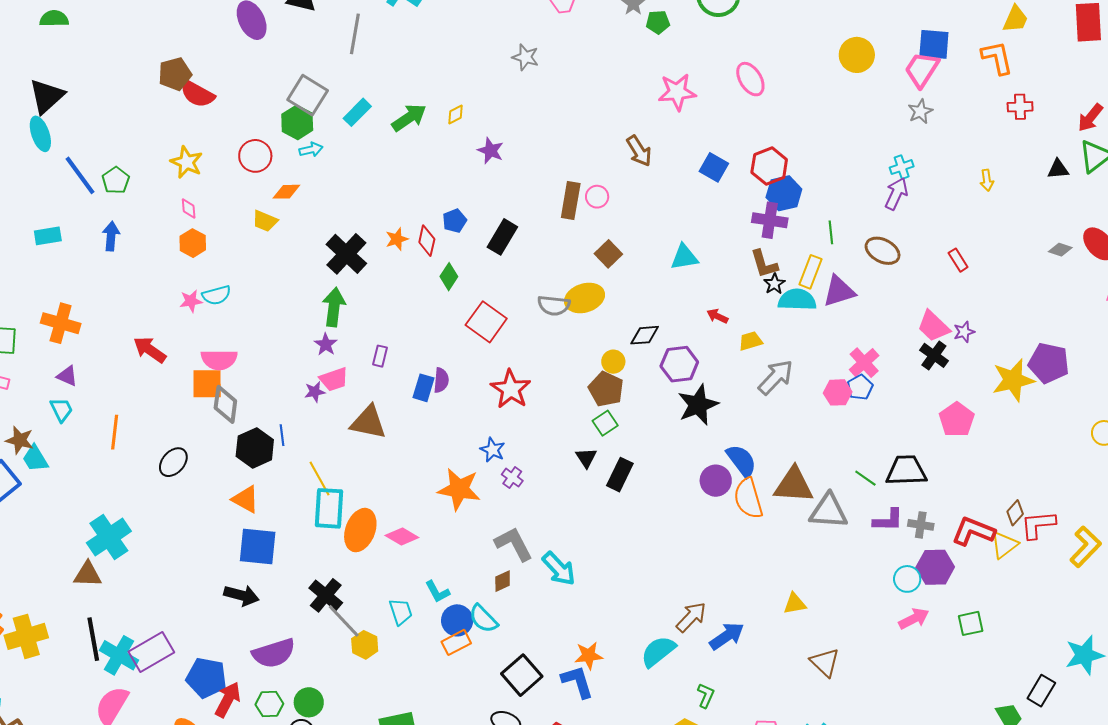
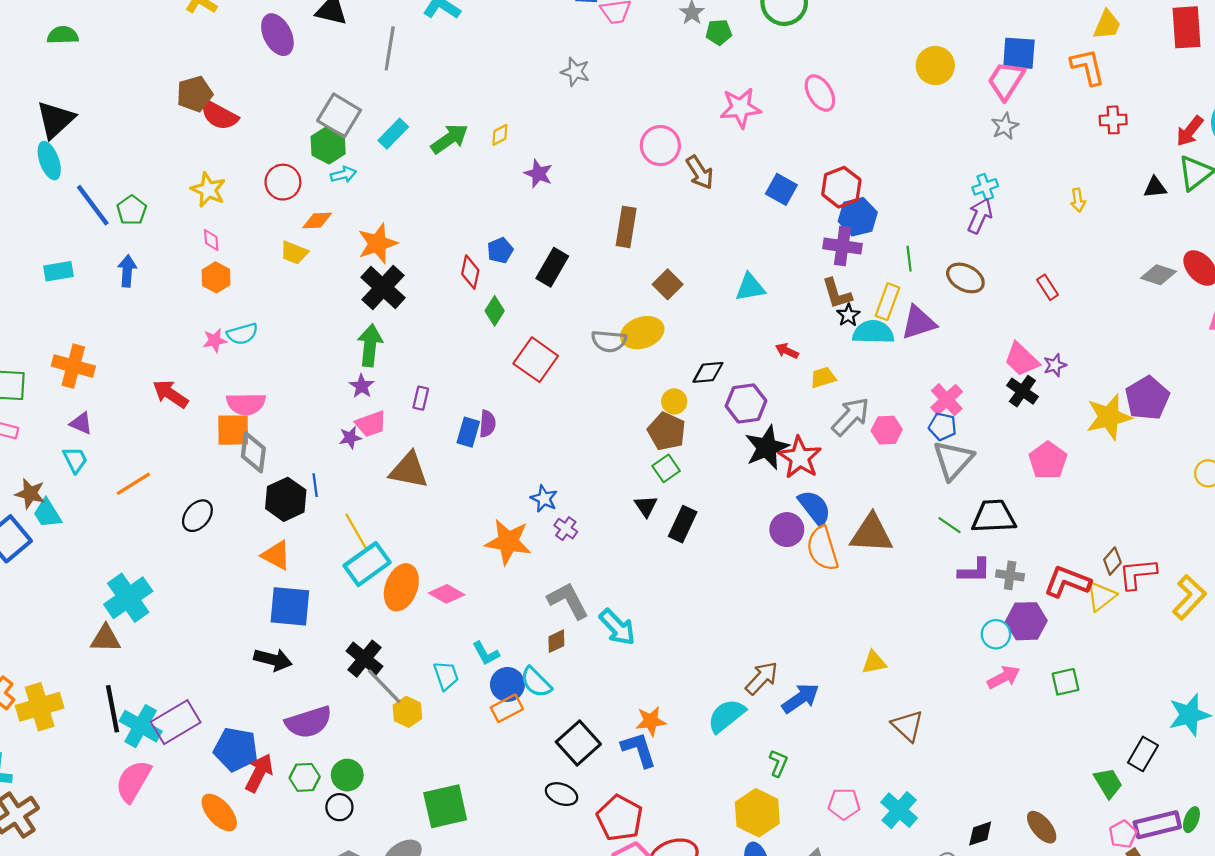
pink circle: (597, 197) -> (660, 146), moved, size x1.6
orange star: (397, 239) -> (378, 244), moved, size x1.6
gray diamond: (1060, 250) -> (1158, 275), size x1.4
purple pentagon: (1049, 363) -> (1147, 398), turned 30
blue pentagon: (860, 387) -> (943, 427), turned -30
red star: (511, 389) -> (800, 458), moved
pink hexagon: (838, 392) -> (887, 430), moved
orange line: (115, 432) -> (133, 484), turned 52
cyan rectangle: (329, 508) -> (367, 564), turned 51
gray triangle: (829, 511) -> (953, 460), moved, turned -51

